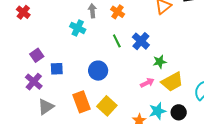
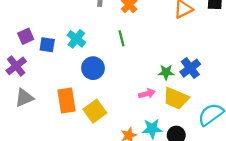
cyan cross: (78, 28) -> (76, 39), moved
blue cross: (141, 41) -> (190, 68), moved
blue square: (57, 69) -> (47, 45), moved
yellow trapezoid: (172, 82) -> (176, 98), turned 40

